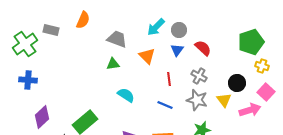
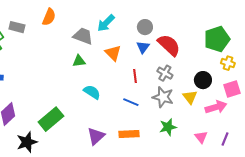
cyan arrow: (156, 27) -> (106, 23), moved
red semicircle: (203, 48) -> (169, 45), size x1.4
pink square: (266, 92) -> (232, 89), turned 30

